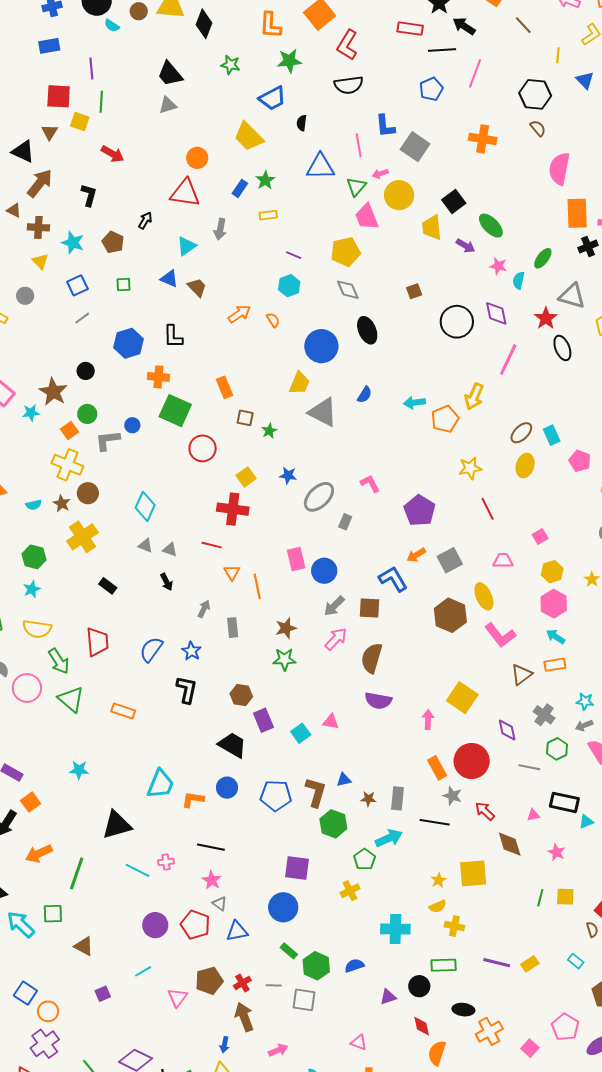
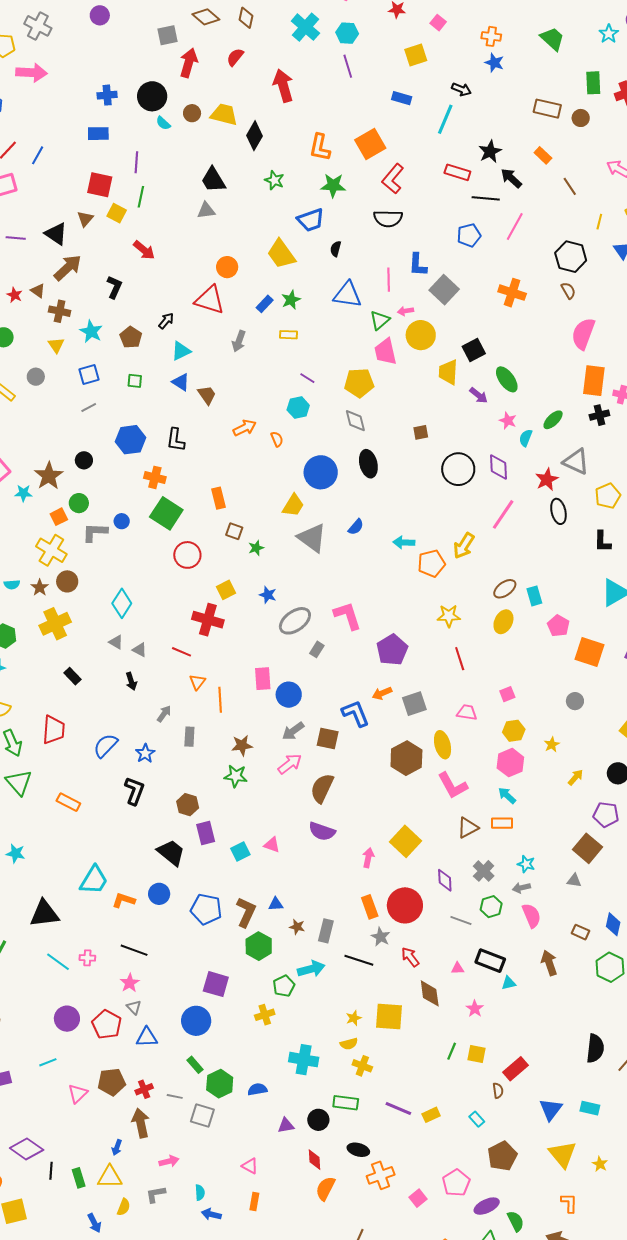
cyan triangle: (187, 246) -> (181, 351), moved
pink L-shape: (370, 484) -> (347, 616), size x1.5

